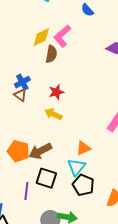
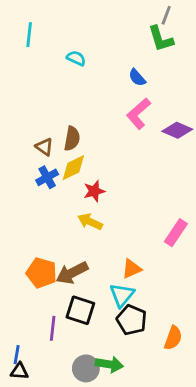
pink L-shape: (62, 36) -> (139, 114), moved
yellow diamond: (41, 37) -> (73, 168), moved
brown semicircle: (51, 54) -> (72, 139), moved
brown triangle: (20, 95) -> (44, 147), moved

